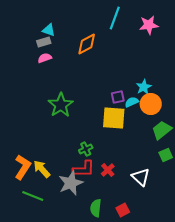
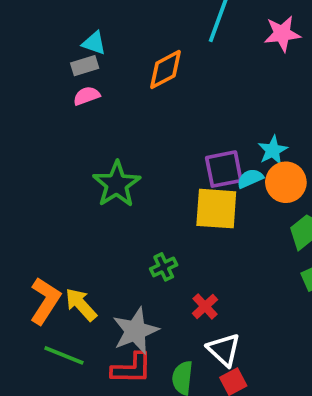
purple square: (118, 97) -> (224, 169), size x1.5
red L-shape: (84, 169) -> (132, 368), moved
white triangle: (141, 177) -> (224, 350), moved

